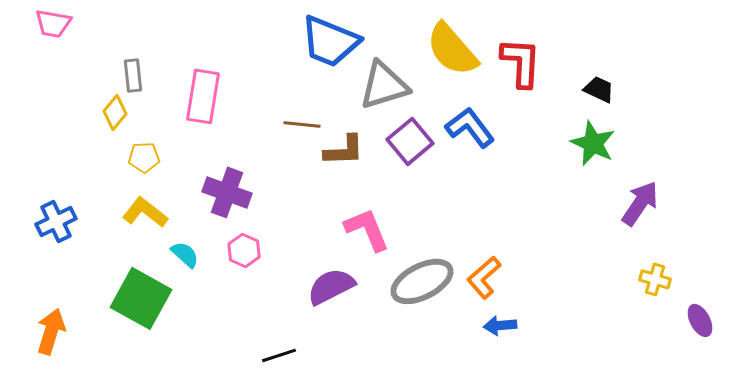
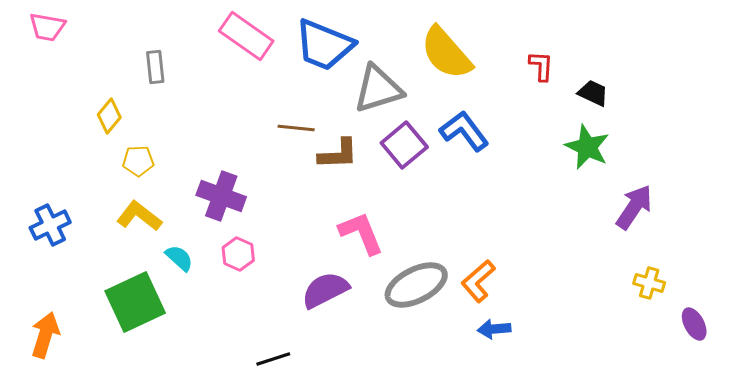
red L-shape: (521, 62) -> (541, 66), moved, size x0.6
gray rectangle: (133, 75) -> (155, 67), moved
pink rectangle: (203, 96) -> (246, 36), moved, turned -64
green square: (141, 298) -> (135, 302), turned 36

